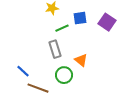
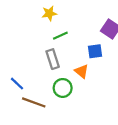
blue square: (80, 18) -> (95, 51), moved

